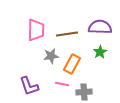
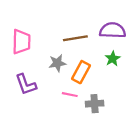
pink trapezoid: (36, 30) -> (21, 42), moved
purple L-shape: (29, 86) -> (26, 84), moved

